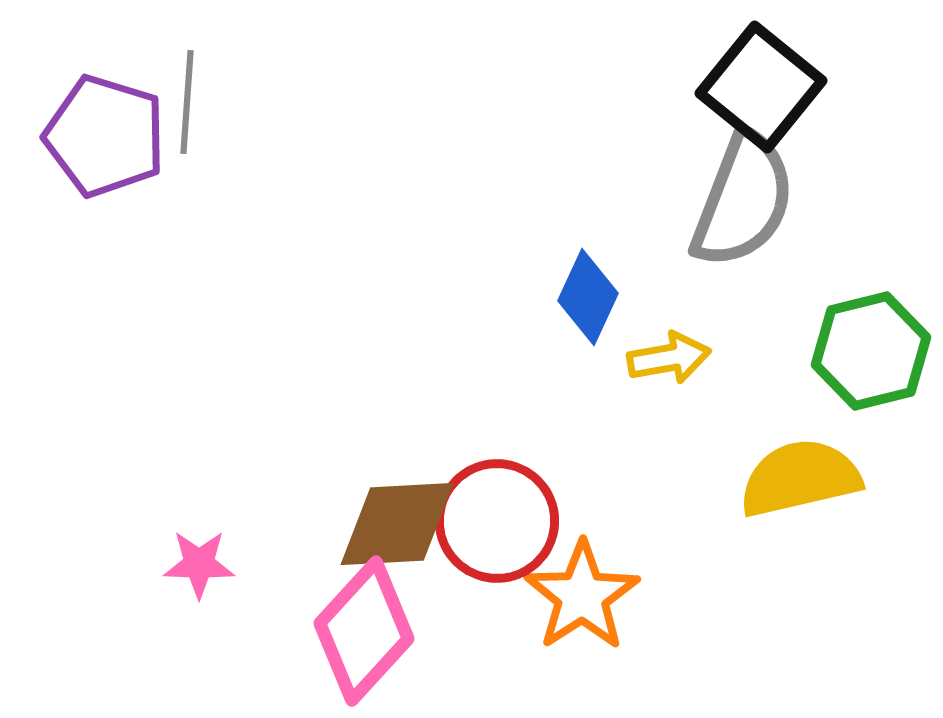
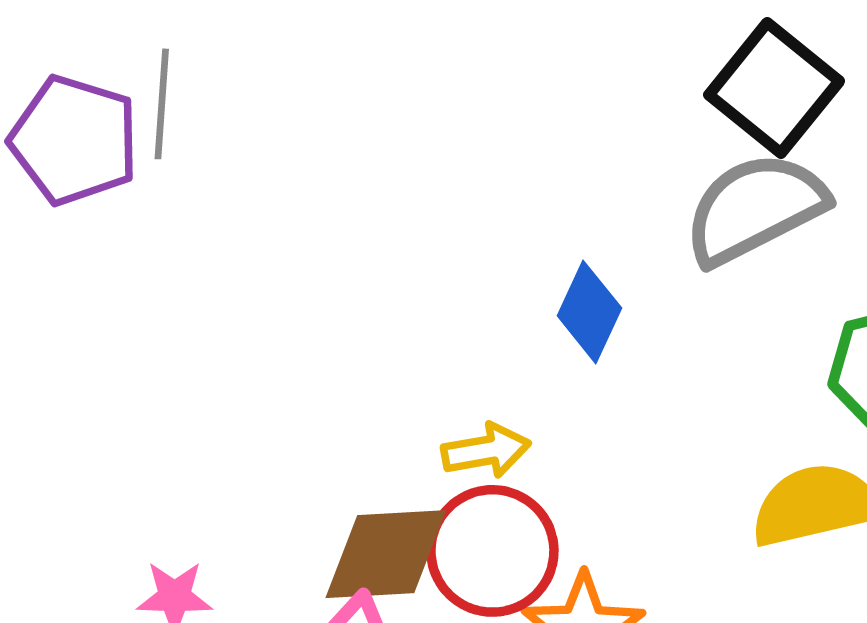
gray semicircle: (743, 200) -> (755, 208), turned -138
yellow arrow: (669, 358) -> (486, 451), moved

